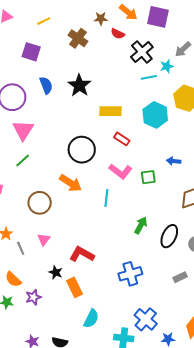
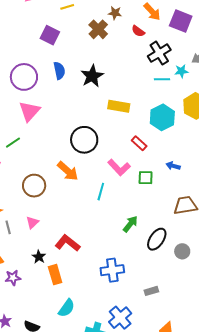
brown star: (101, 19) -> (115, 13), moved
red rectangle: (122, 139) -> (139, 143), moved
green line: (23, 160) -> (13, 143), moved
gray rectangle: (180, 277) -> (151, 291), moved

